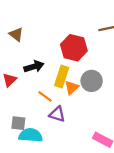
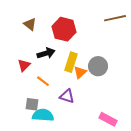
red hexagon: (74, 48) -> (64, 29), moved
orange line: (45, 96) -> (43, 81), moved

